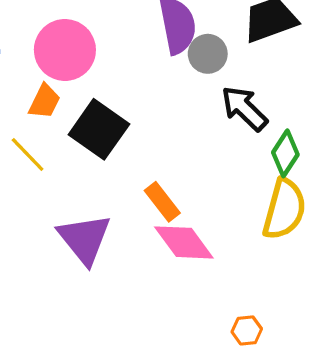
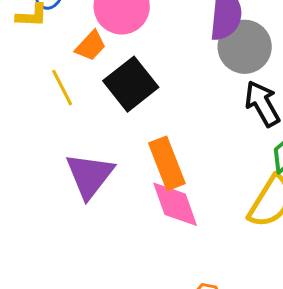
gray circle: (208, 54) -> (245, 47), size x1.5
orange rectangle: (162, 202) -> (167, 163), size x1.4

